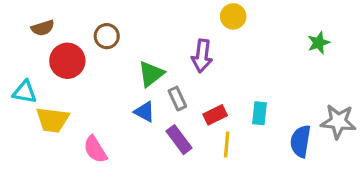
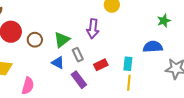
brown circle: (107, 36) -> (35, 40), moved
blue semicircle: (300, 141) -> (153, 47), moved, turned 78
yellow line: (227, 145) -> (129, 83), moved
pink semicircle: (95, 149) -> (28, 86), turned -132

